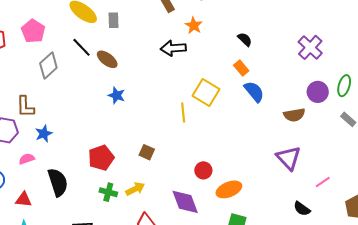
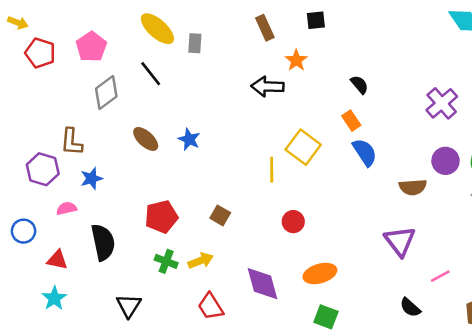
brown ellipse: (107, 59) -> (146, 139), moved
red circle: (203, 170) -> (293, 222), moved

